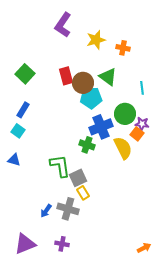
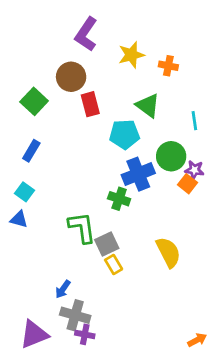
brown circle: (83, 83) -> (71, 77), moved
cyan square: (18, 131) -> (24, 192), moved
yellow semicircle: (123, 148) -> (168, 252), moved
gray cross: (68, 209) -> (75, 315), moved

